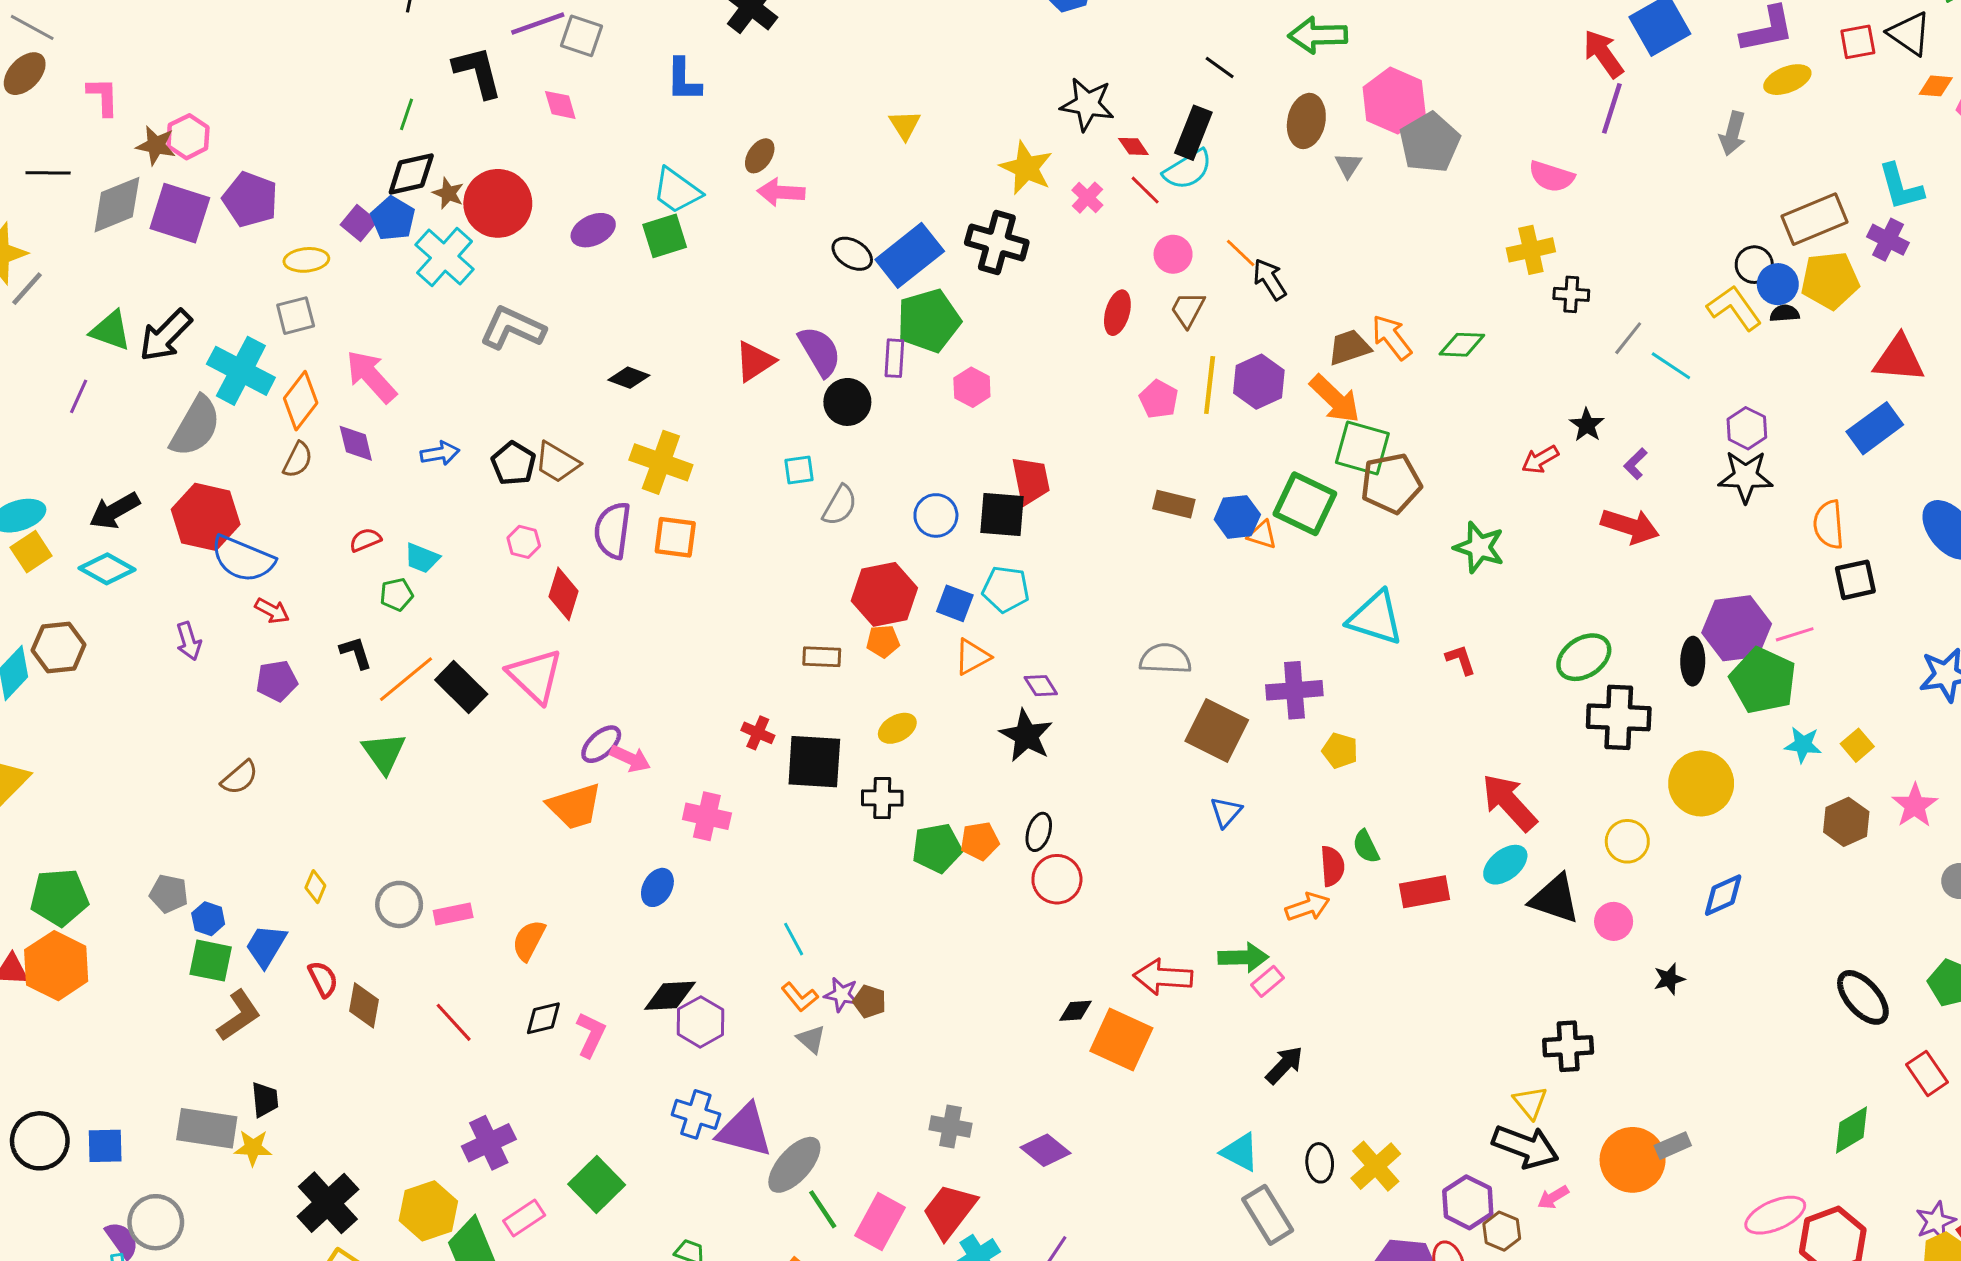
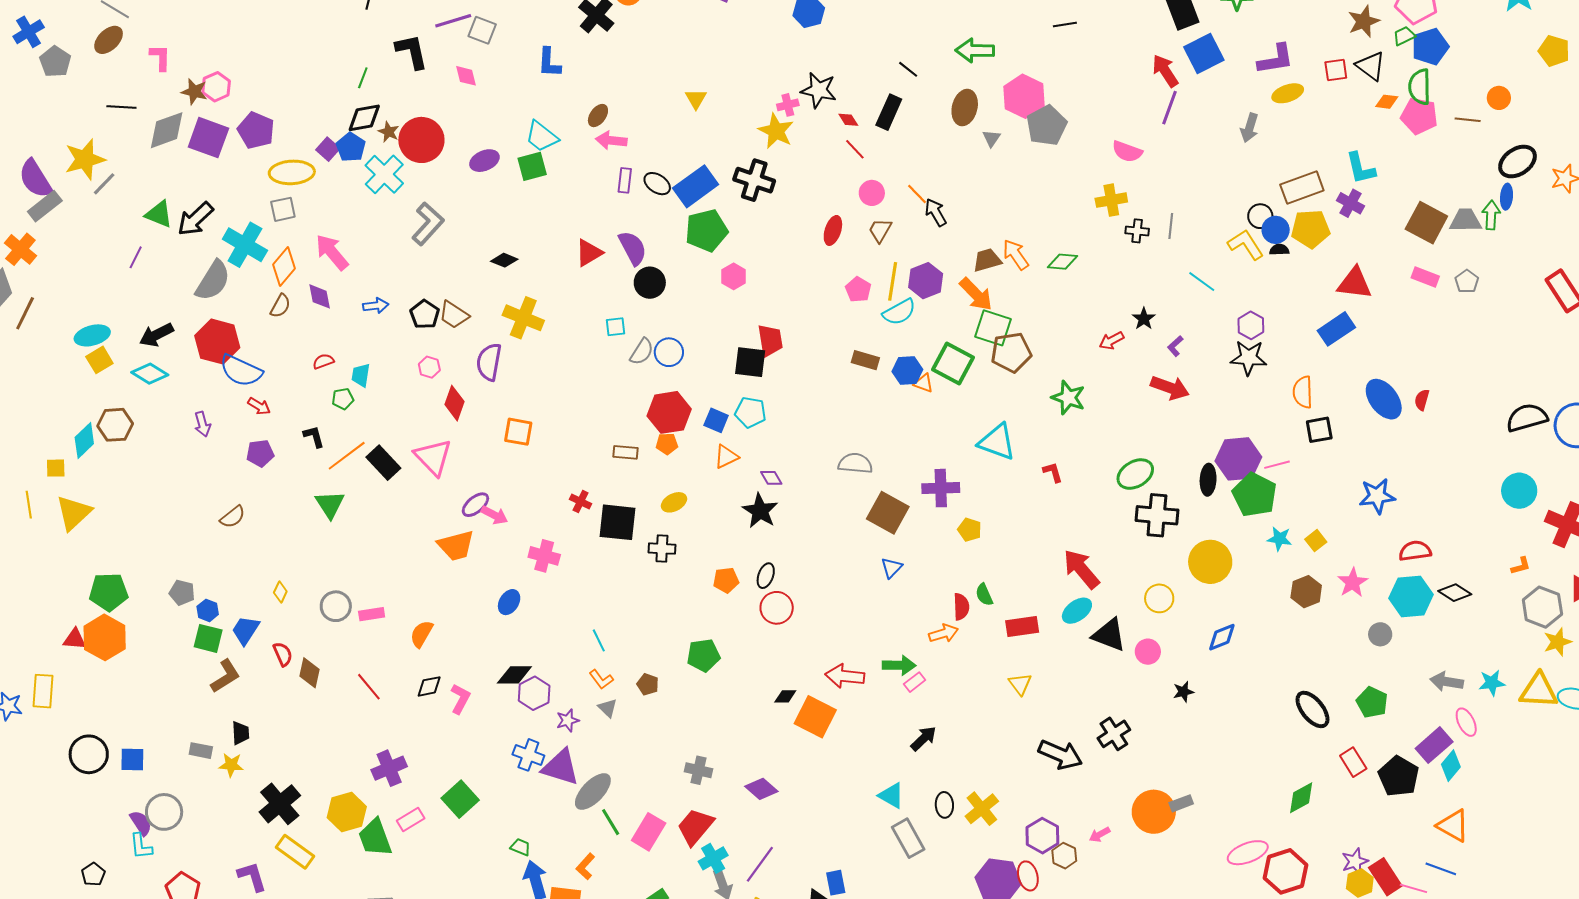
cyan semicircle: (1188, 170) -> (899, 312), moved
pink cross: (1087, 198) -> (788, 105), moved, turned 30
yellow ellipse: (306, 260) -> (292, 172), size x1.5
gray L-shape: (512, 328) -> (428, 224), turned 105
gray line: (1628, 338) -> (1171, 226), moved, turned -35
purple rectangle: (894, 358) -> (625, 180), moved
blue circle: (936, 515) -> (669, 352), moved
orange square: (675, 537) -> (518, 432), moved
cyan trapezoid: (422, 558) -> (361, 375), turned 75
green pentagon: (937, 848) -> (703, 655), moved
purple star: (842, 995) -> (568, 720), moved, turned -30
black cross: (1568, 1046) -> (1114, 734), turned -32
yellow triangle: (1530, 1102) -> (1020, 684), moved
gray rectangle: (207, 1128) -> (201, 751), size x0.6
black arrow: (1525, 1147) -> (1060, 755), moved

